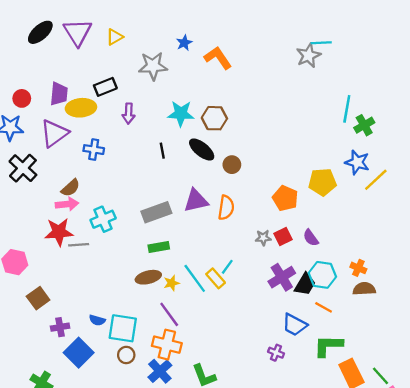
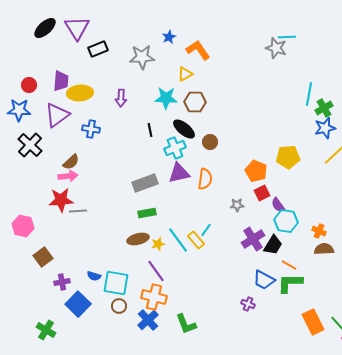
yellow triangle: (115, 37) -> (185, 74), moved
gray star: (308, 56) -> (276, 48), turned -30
black rectangle: (105, 87) -> (98, 49), moved
blue star: (357, 162) -> (325, 128), moved, turned -30
cyan cross: (103, 219) -> (175, 148), moved
red square: (283, 237) -> (262, 193), moved
cyan hexagon: (322, 275) -> (286, 221), moved
green L-shape: (328, 346) -> (290, 283), moved

